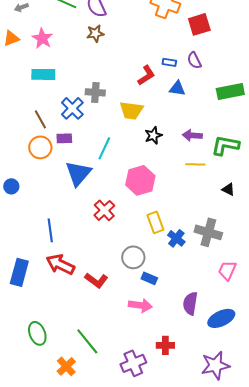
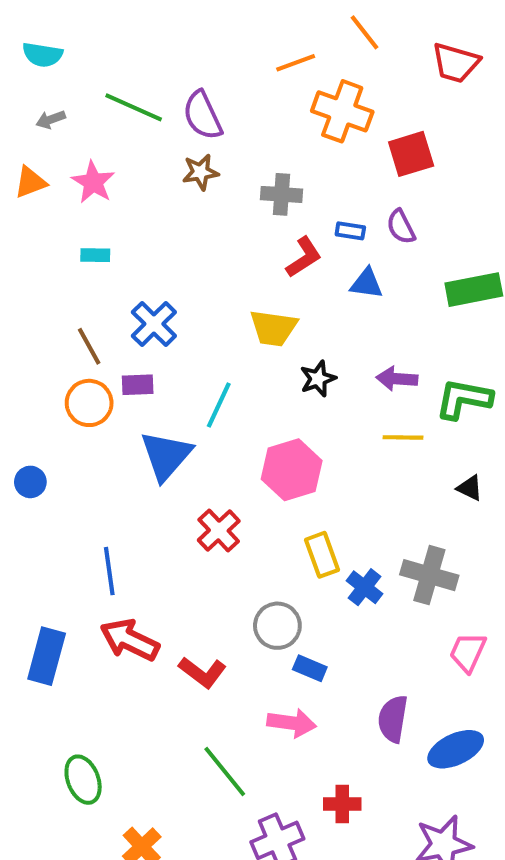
cyan rectangle: (43, 74) -> (95, 255), size x0.6
gray cross: (95, 92) -> (281, 194), moved
green line: (87, 341) -> (225, 772), moved

